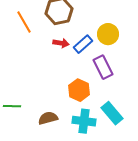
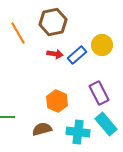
purple rectangle: (103, 67) -> (99, 93), moved
orange hexagon: (79, 90) -> (57, 101), moved

